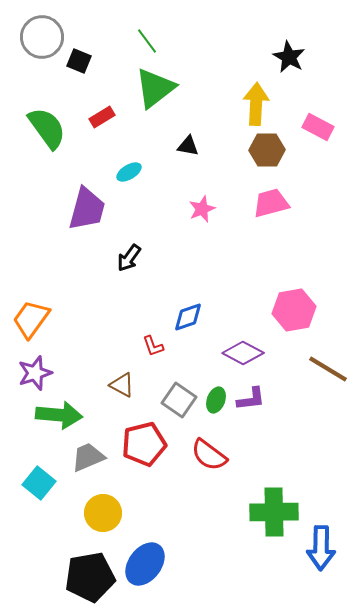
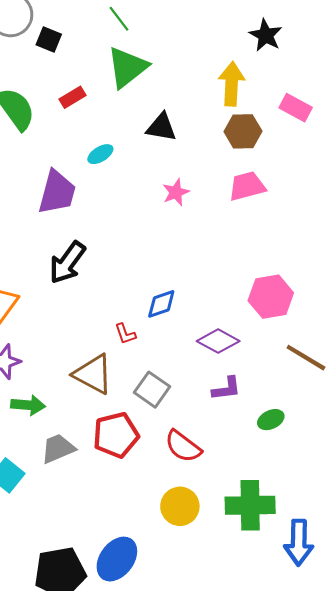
black triangle: (188, 146) -> (161, 127), size x1.4
black arrow: (129, 258) -> (67, 263), moved, size x1.5
brown triangle: (122, 385) -> (93, 374), size x1.6
green ellipse: (216, 400) -> (271, 420), moved, turned 45
green arrow: (59, 415) -> (28, 405), size x0.7
yellow circle: (103, 513) -> (180, 506), moved

